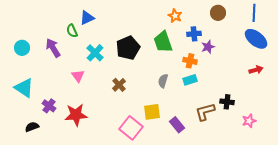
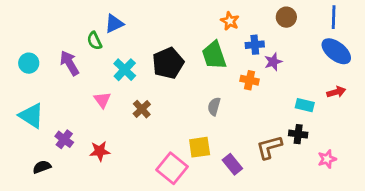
cyan rectangle: (190, 80) -> (305, 105), moved, turned 32
brown cross: (119, 85) -> (142, 109), moved
red star: (76, 115) -> (100, 151), size x0.7

